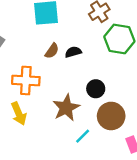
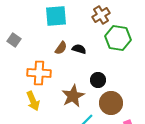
black semicircle: (73, 52) -> (79, 49), turned 32

